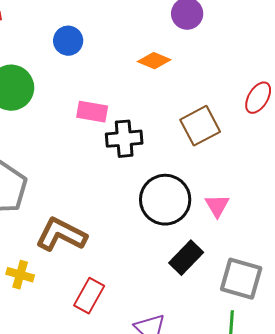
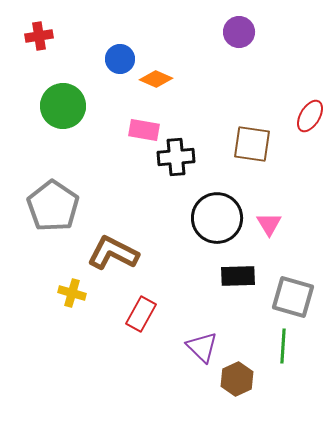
orange diamond: (154, 61) -> (156, 79), moved
brown square: (200, 126) -> (252, 144), turned 36
black rectangle: (186, 258) -> (238, 276), turned 44

